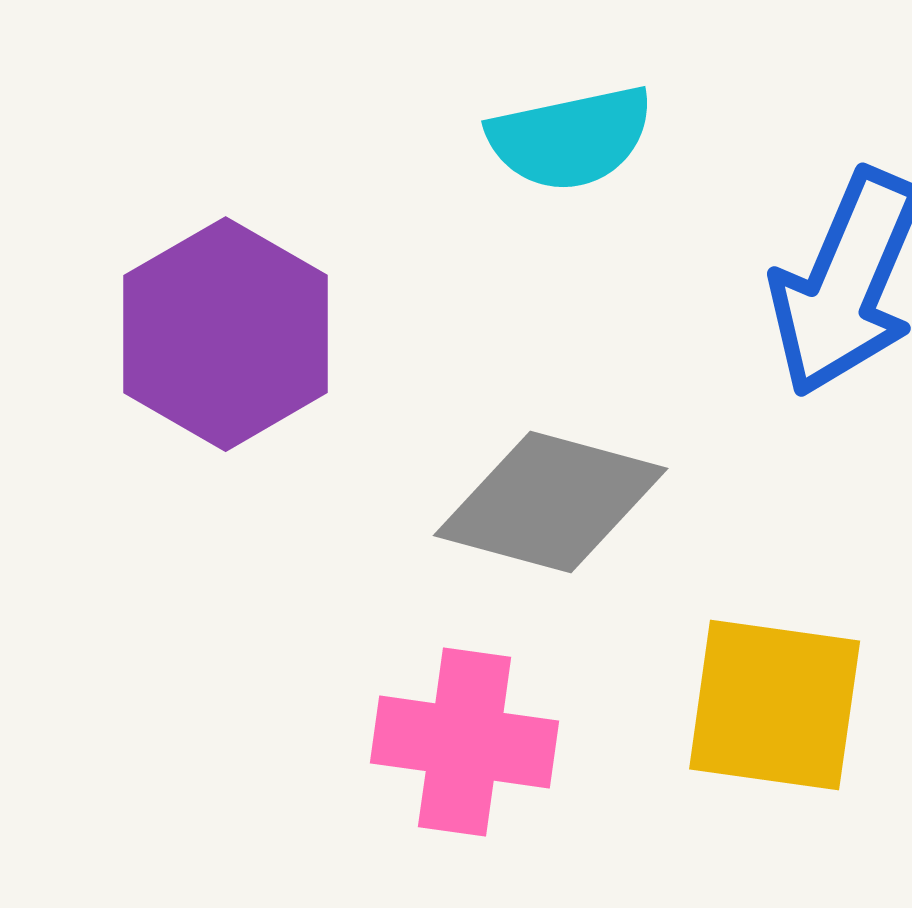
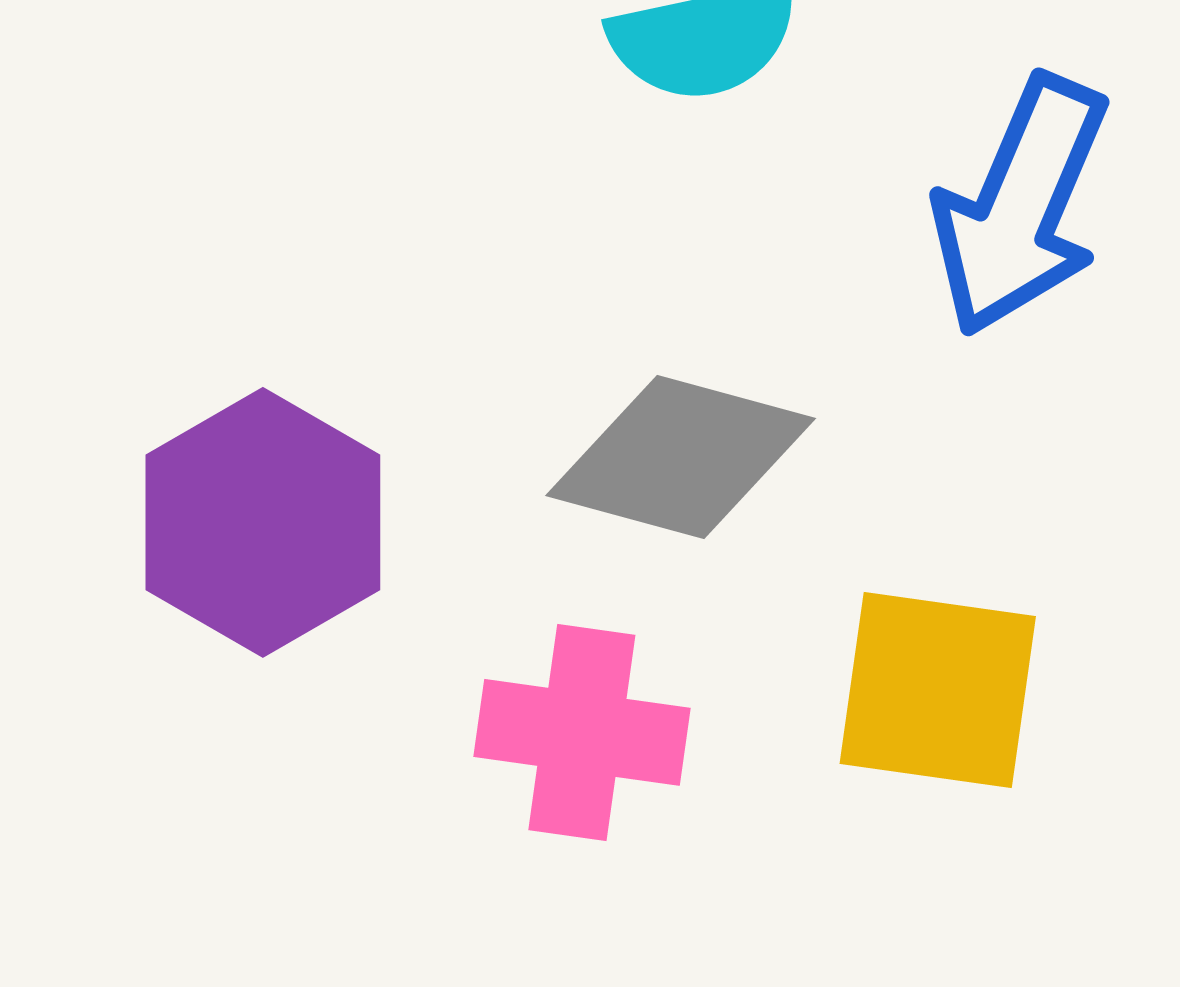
purple hexagon: (226, 334) -> (263, 522), moved

